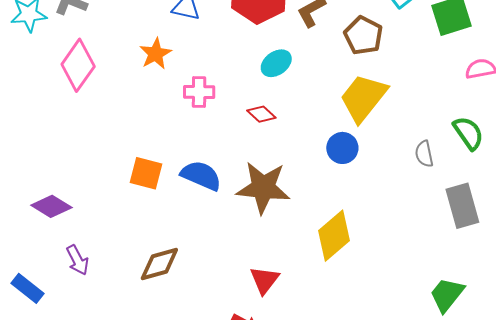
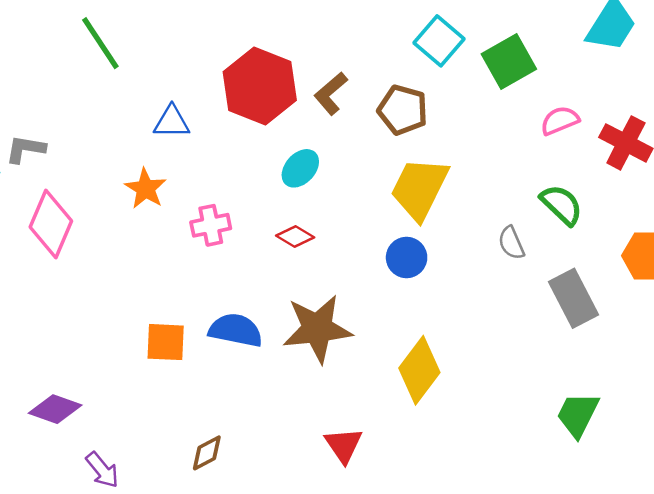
brown diamond: (159, 264) -> (207, 453), size x0.7

